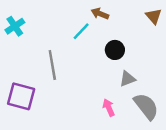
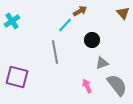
brown arrow: (100, 14) -> (80, 11), turned 128
gray line: (52, 65) -> (55, 52), moved

